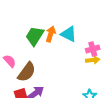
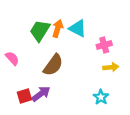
yellow arrow: (93, 60) -> (111, 67), moved
brown semicircle: (27, 72) -> (53, 65), moved

